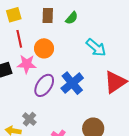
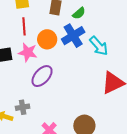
blue cross: (72, 83) -> (73, 36), moved
gray cross: (29, 119) -> (23, 107), turned 32

